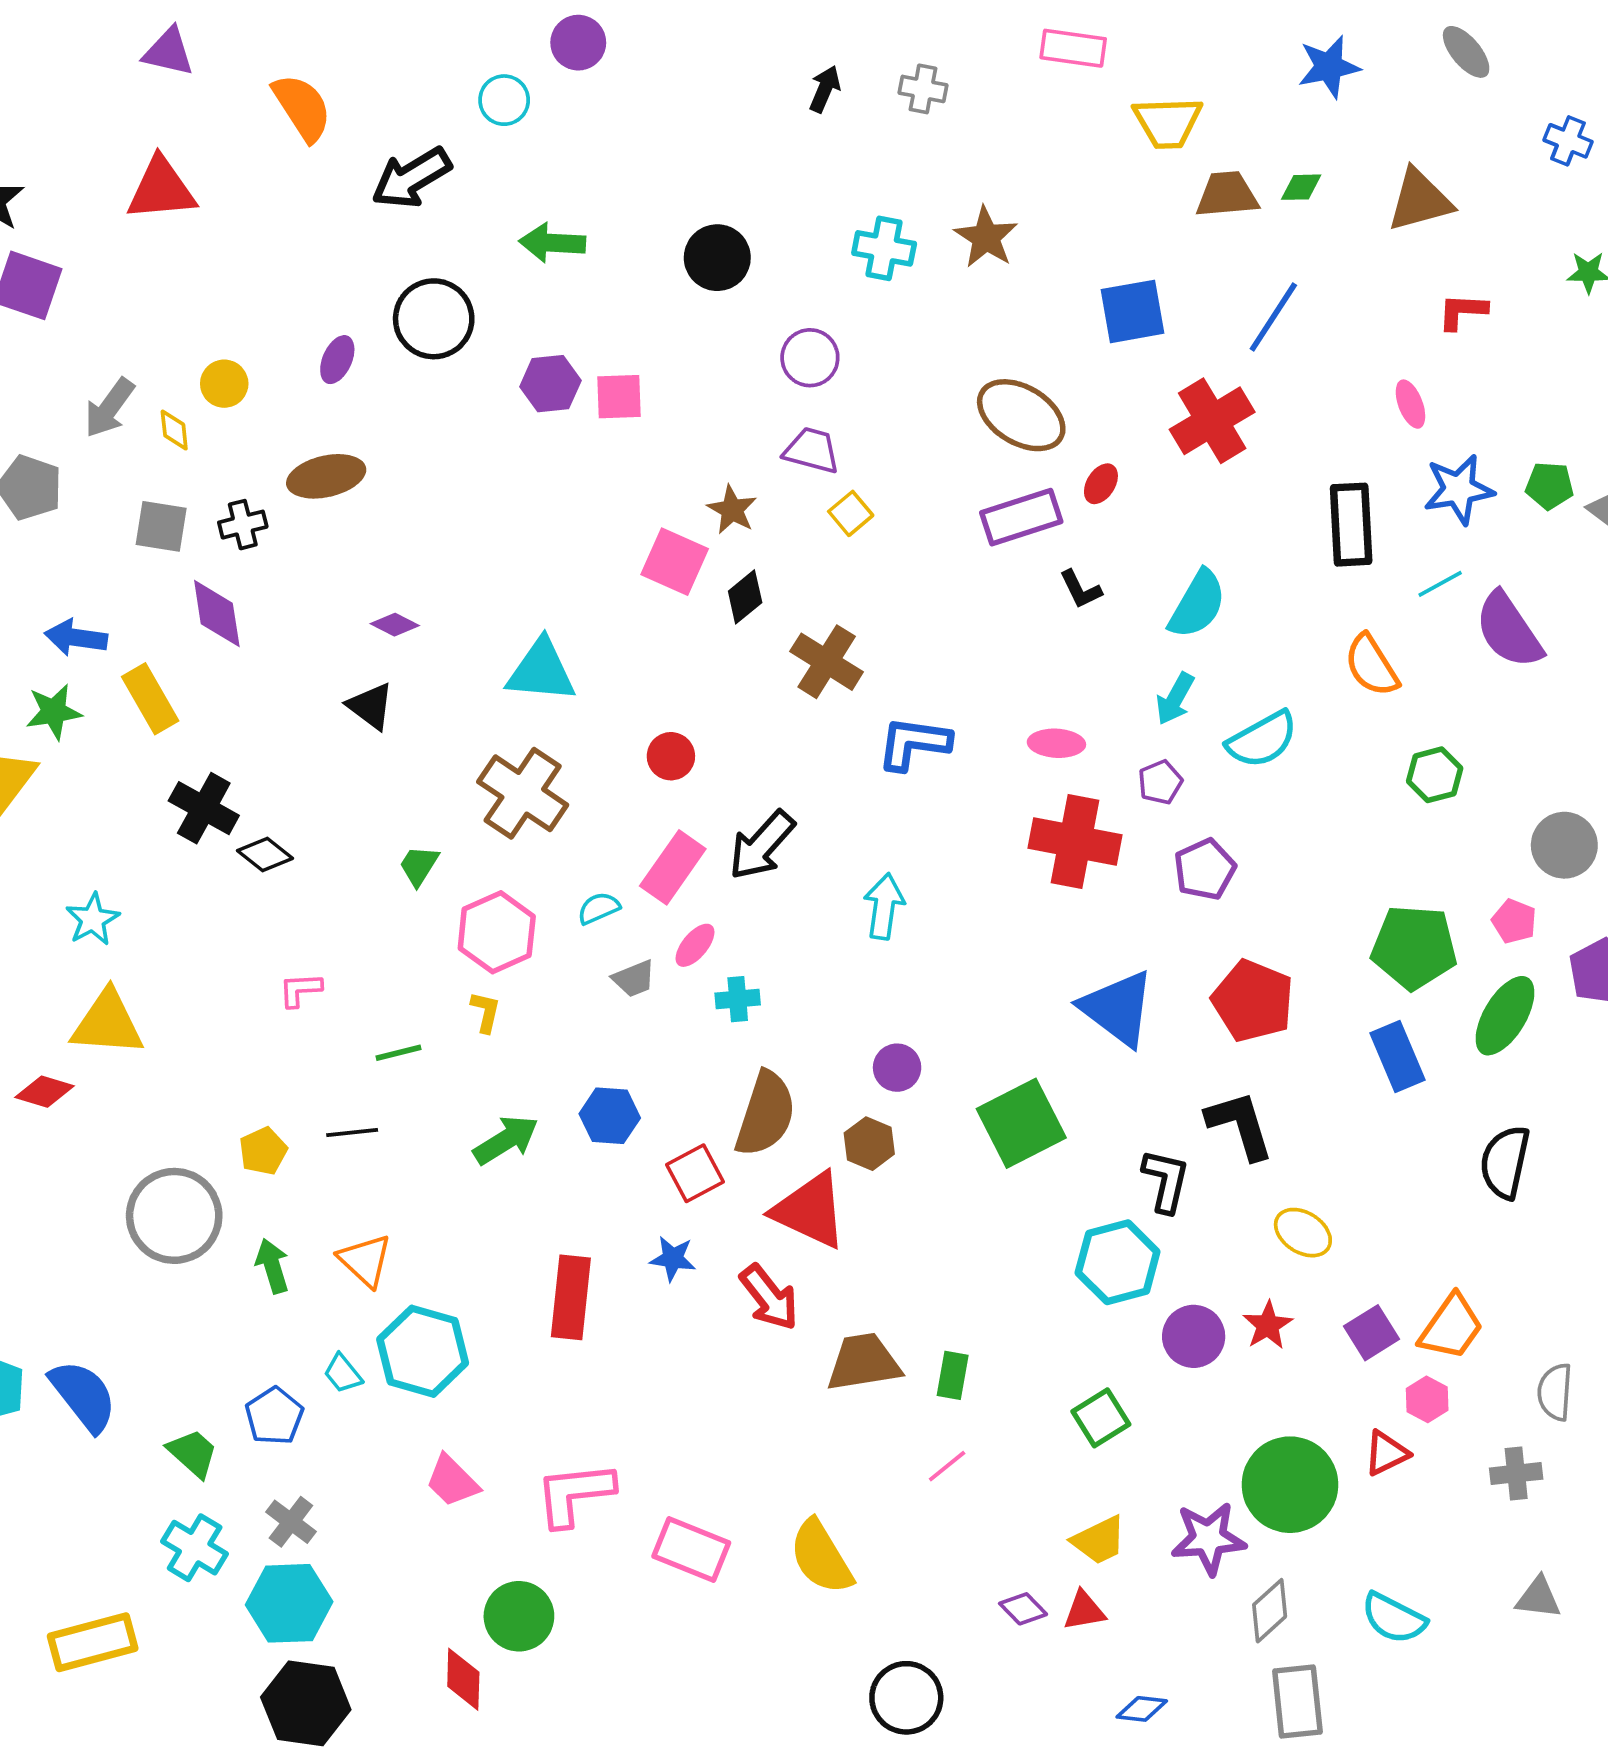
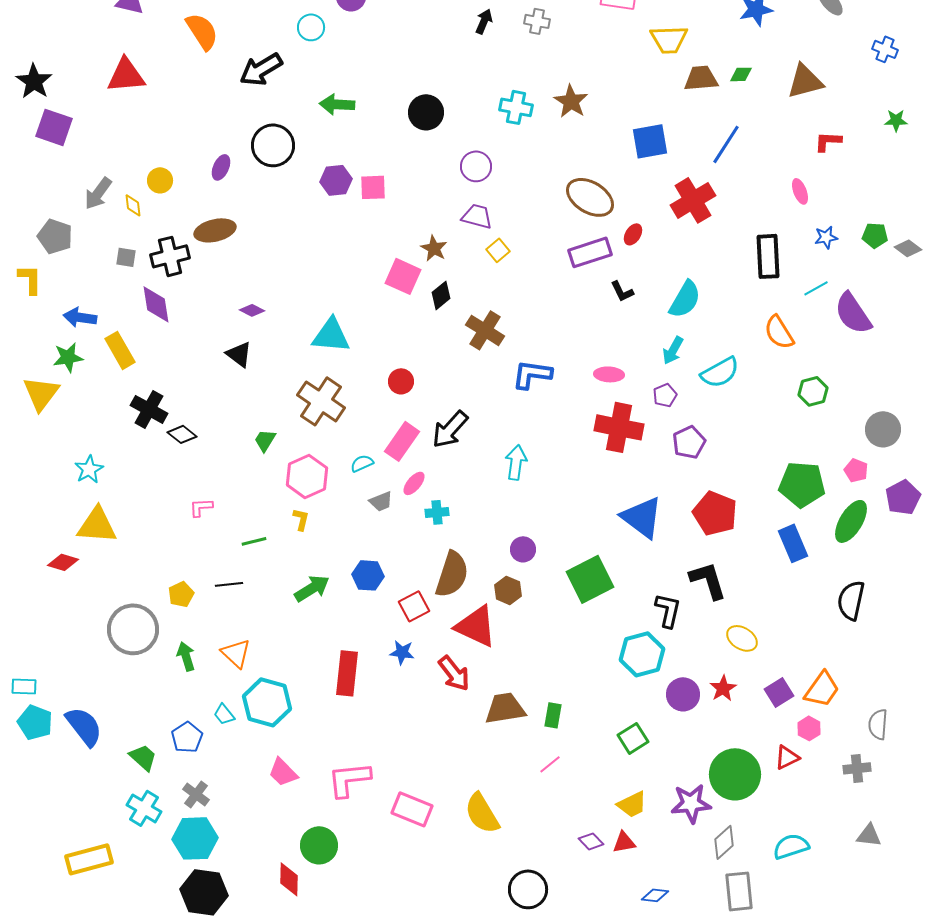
blue star: (1459, 489) -> (826, 237), size x0.6
black cross: (243, 525) -> (170, 256), size x1.5
gray square: (161, 526) -> (126, 257), size x0.7
cyan semicircle: (1394, 1618) -> (791, 846), turned 135

